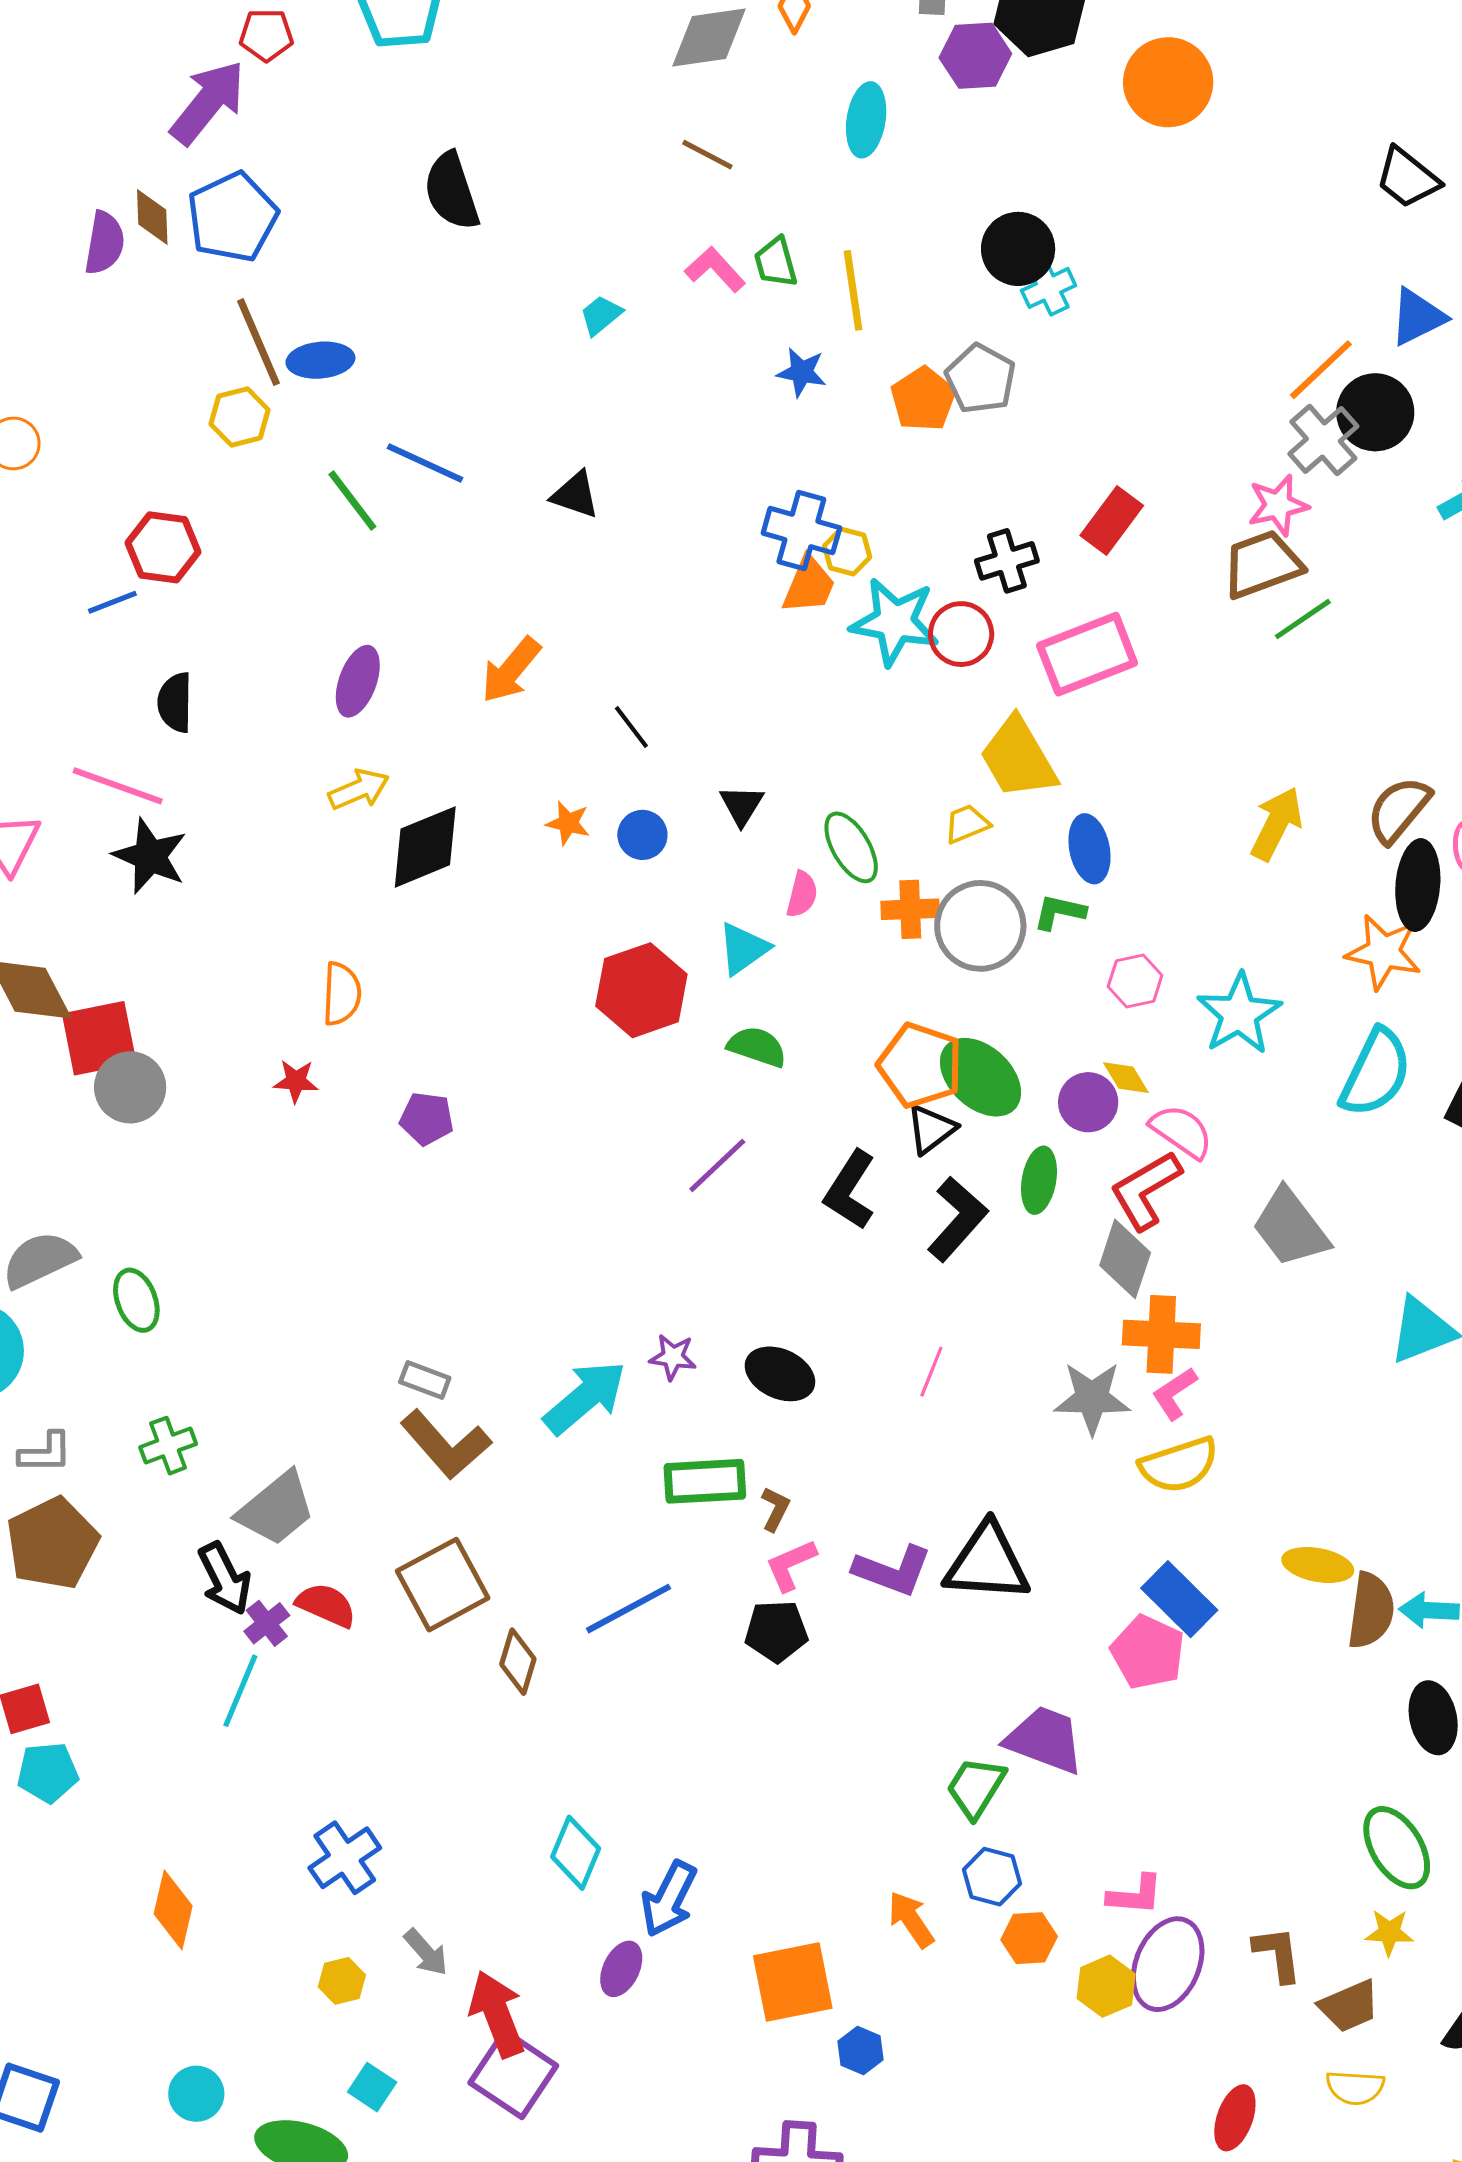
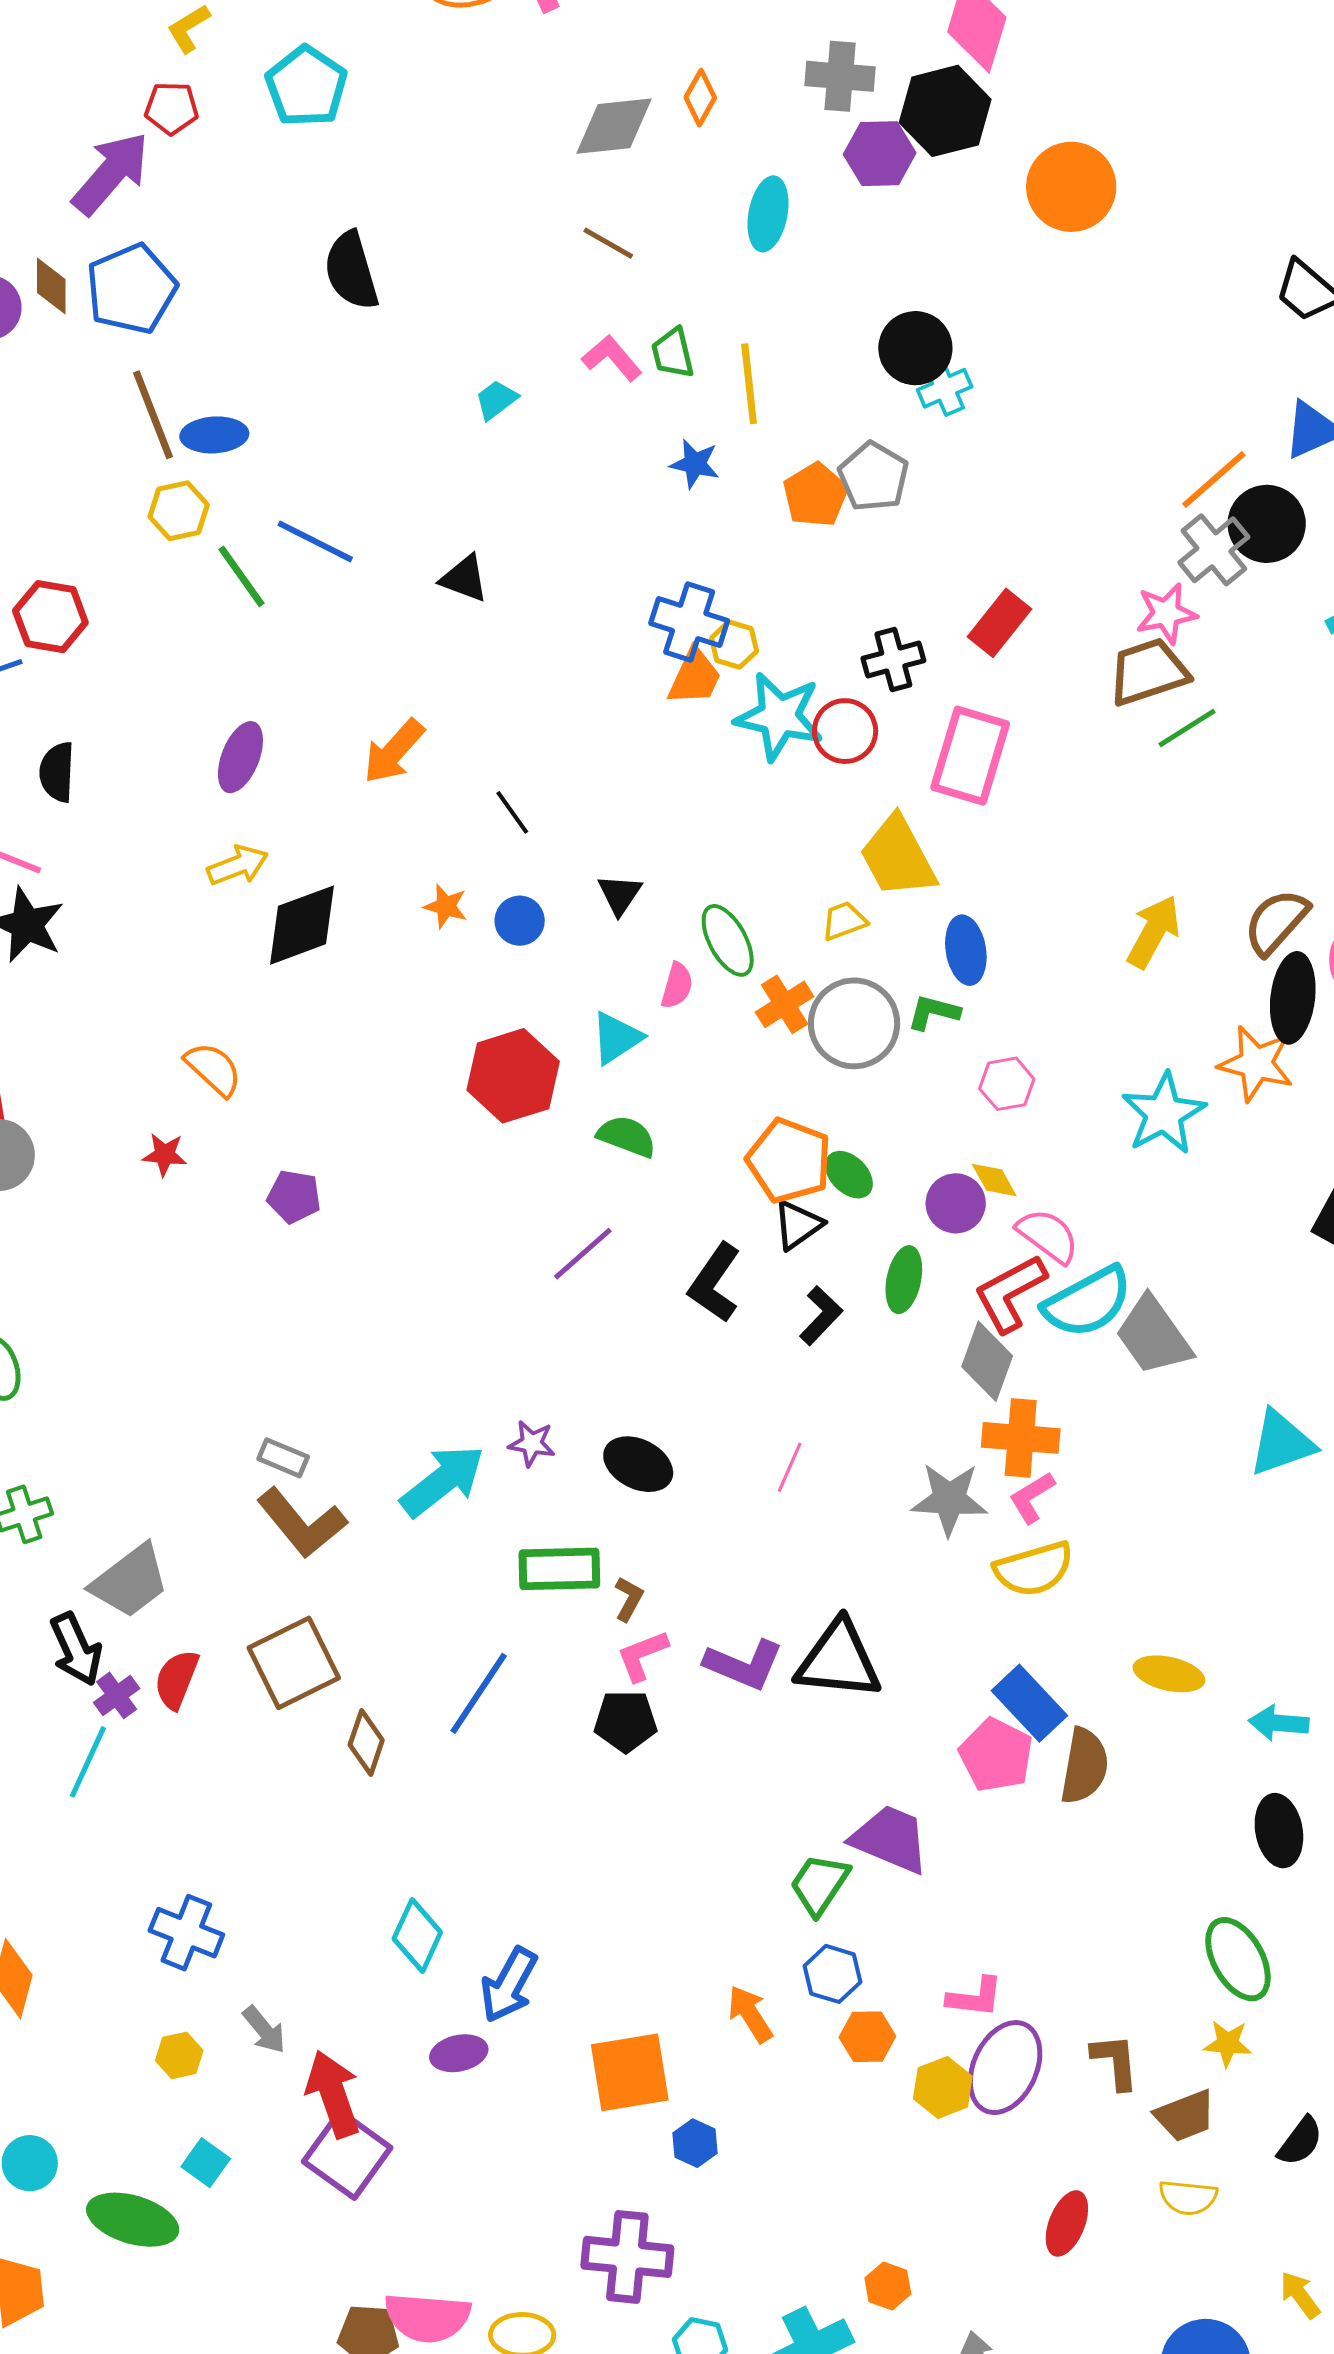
yellow hexagon: (240, 417) -> (179, 511), moved
pink rectangle: (1087, 654) -> (970, 756), turned -54
orange cross: (910, 909) -> (785, 1004), turned -32
orange semicircle: (342, 994) -> (213, 1069), turned -52
cyan star: (1239, 1014) -> (1164, 1114), moved
cyan semicircle: (1376, 1073) -> (1088, 1302), moved, turned 34
green ellipse: (981, 1077) -> (849, 1175), size x0.6
black L-shape: (957, 1219) -> (821, 1316), size x0.7
red semicircle: (326, 1605) -> (177, 1679), turned -94
blue line: (628, 1609) -> (479, 1693), turned -30
brown semicircle: (1371, 1611) -> (1084, 1766), moved
blue cross: (345, 1858) -> (186, 1933), turned -36
purple ellipse: (621, 1969) -> (459, 2053), turned 50

